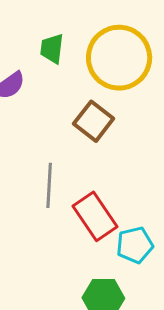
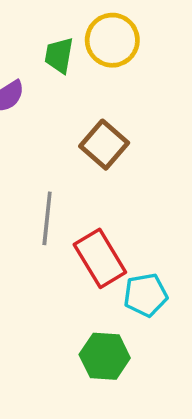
yellow circle: (119, 58) -> (112, 40), moved, size x0.7

